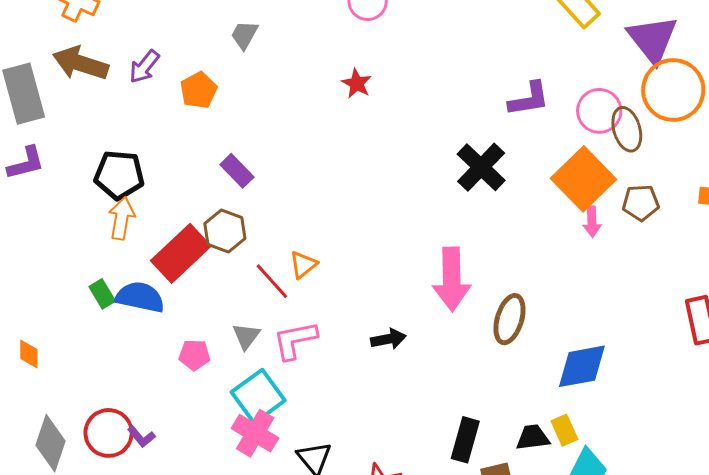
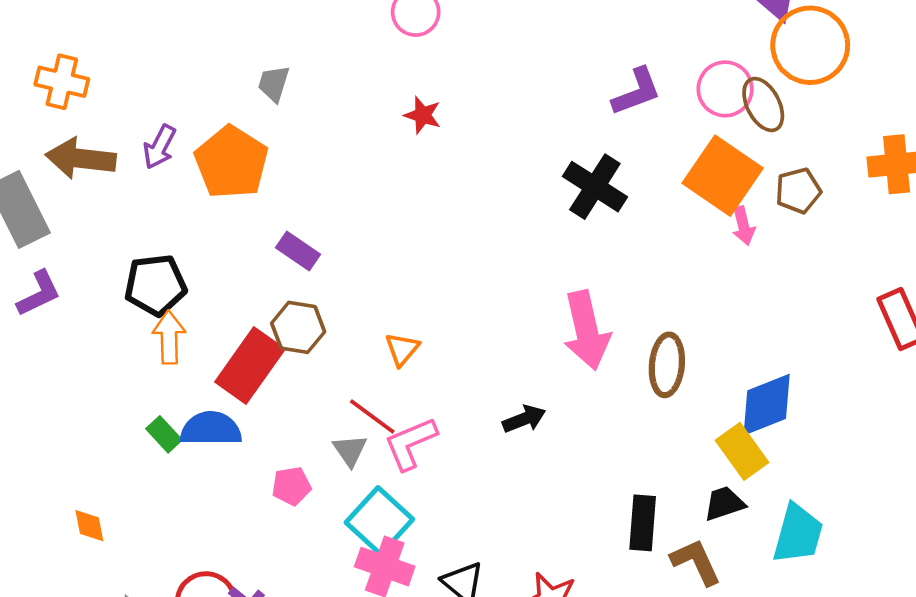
orange pentagon: (199, 90) -> (231, 162), size x1.6
red line: (272, 281) -> (372, 416), moved
yellow rectangle: (564, 430) -> (742, 451), moved, size x1.4

